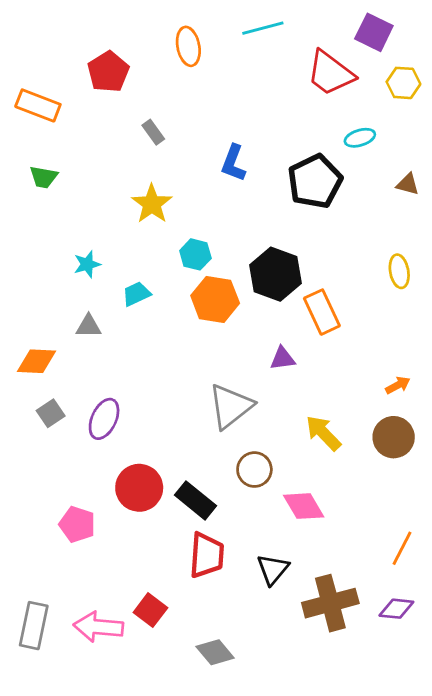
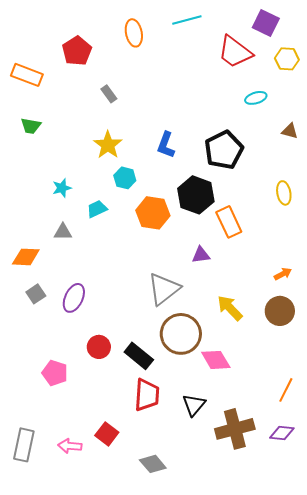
blue L-shape: (233, 163) -> (166, 145), moved
black pentagon: (315, 181) -> (224, 150), moved
cyan hexagon: (195, 254) -> (125, 178), moved
brown circle: (254, 470) -> (181, 334), size x1.6
red circle: (139, 488) -> (99, 347), size x0.7
pink arrow: (98, 627) -> (70, 446), size x0.7

